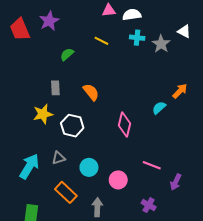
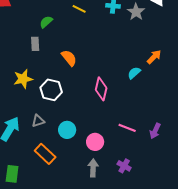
gray rectangle: (55, 88) -> (35, 44), moved
purple arrow: (176, 182) -> (155, 131), moved
gray arrow: (97, 207) -> (93, 168), moved

